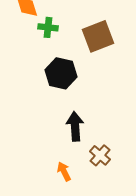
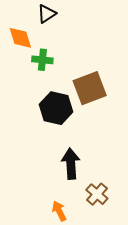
brown square: (98, 36) -> (90, 88), moved

